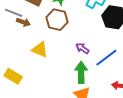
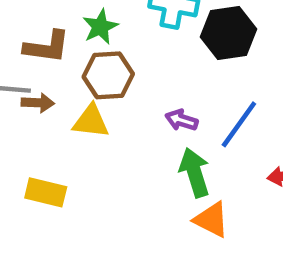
yellow triangle: (40, 50) -> (91, 121), moved
yellow rectangle: (13, 76) -> (46, 192), moved

